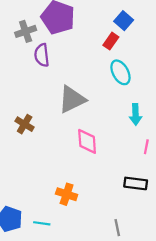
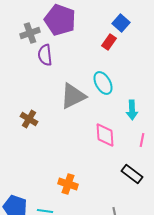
cyan ellipse: (120, 72) -> (103, 83), moved
pink diamond: (87, 141) -> (105, 135), moved
black rectangle: (136, 183) -> (132, 174), turned 30

